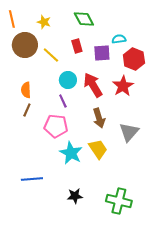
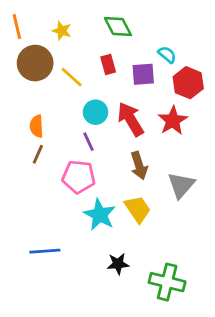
cyan semicircle: (119, 39) -> (167, 55), turned 48
black star: (75, 196) -> (118, 264), moved

